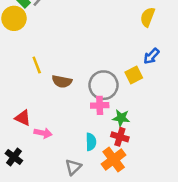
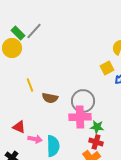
yellow square: (134, 75) -> (107, 68), moved
pink cross: (100, 105) -> (80, 117), size x1.5
cyan semicircle: (91, 142) -> (53, 146), moved, size x1.5

